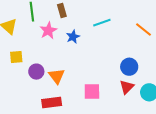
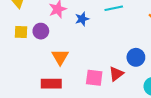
purple circle: (36, 72) -> (41, 31), moved
red triangle: (127, 87) -> (116, 74), moved

